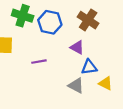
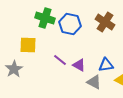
purple triangle: (77, 47) -> (79, 65), moved
purple line: (39, 62) -> (60, 60), turned 48

